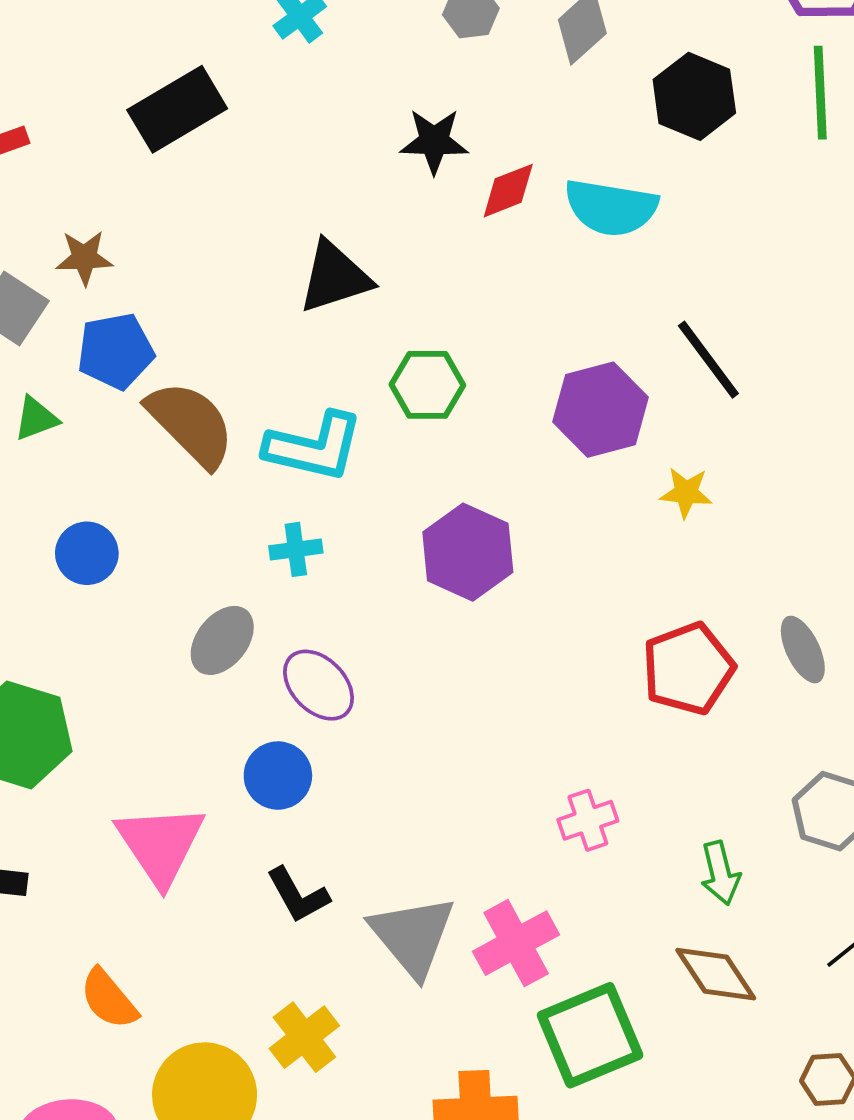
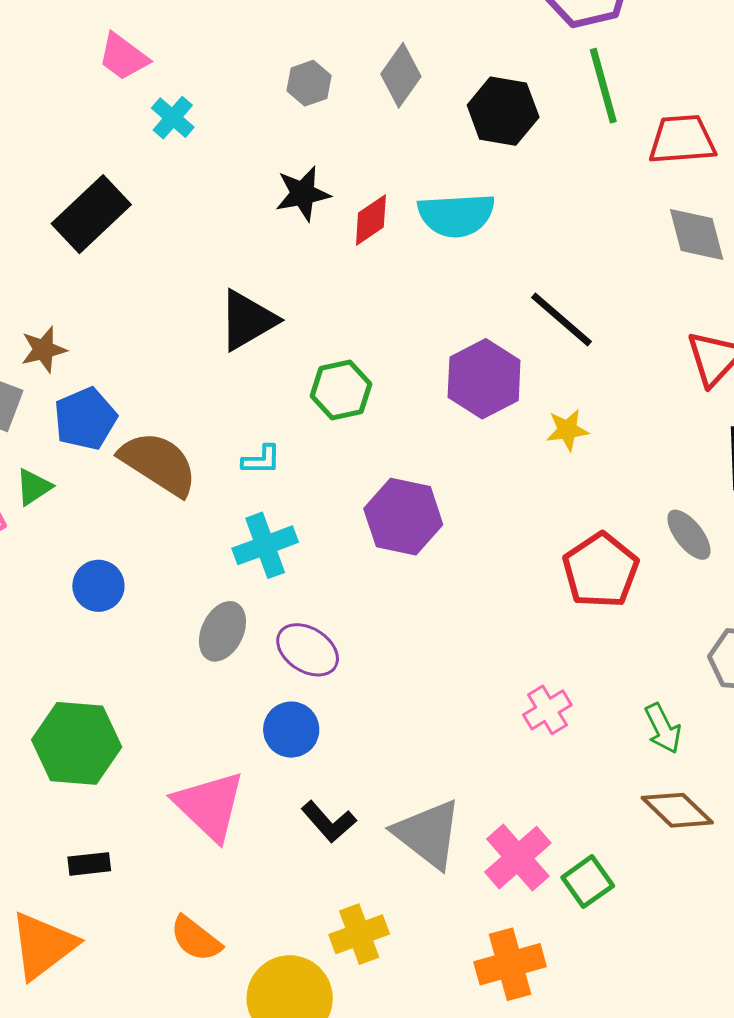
cyan L-shape: (314, 447) -> (261, 460), size x0.5
cyan cross: (296, 549) -> (265, 545), size x1.5
pink cross: (516, 943) -> (518, 858), moved
green square: (590, 1035) -> (588, 882), size x0.6
yellow cross: (304, 1037) -> (359, 934), turned 30

